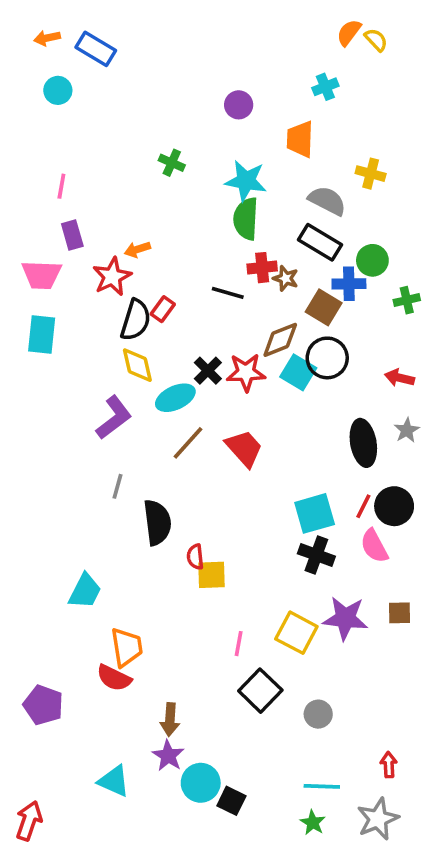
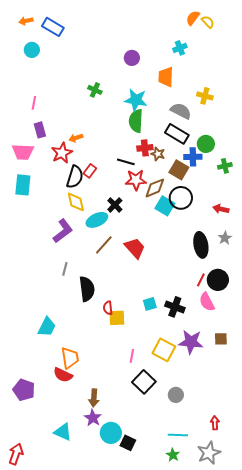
red star: (246, 372) -> (136, 180), moved
cyan square: (315, 513) -> (150, 304), moved, size x0.6

